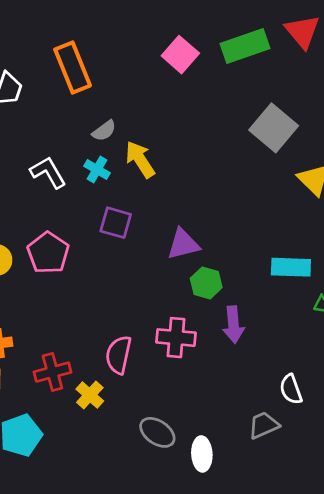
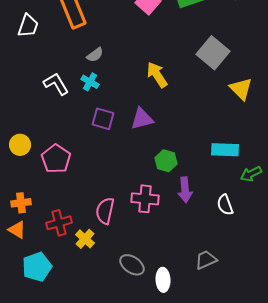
yellow arrow: (140, 159) -> (157, 75), moved
purple triangle: (183, 244) -> (142, 119), moved
pink pentagon: (48, 253) -> (56, 159), moved
white semicircle: (291, 389) -> (225, 205), moved

